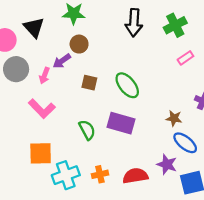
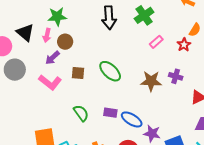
pink arrow: (44, 76) -> (47, 35), moved
pink L-shape: (42, 109) -> (50, 82), moved
brown star: (174, 118) -> (151, 81), moved, size x1.5
purple rectangle: (121, 123) -> (110, 113), moved, size x0.6
blue ellipse: (185, 143) -> (132, 119), moved

